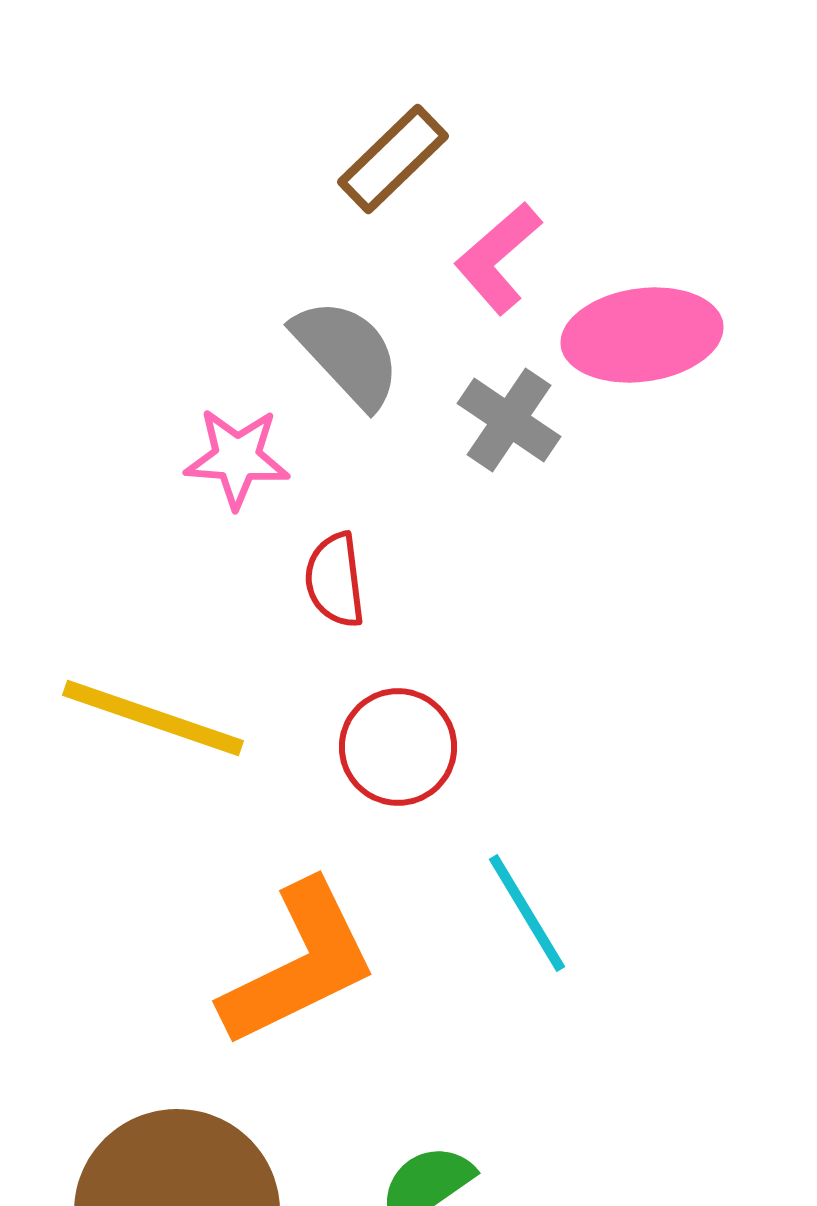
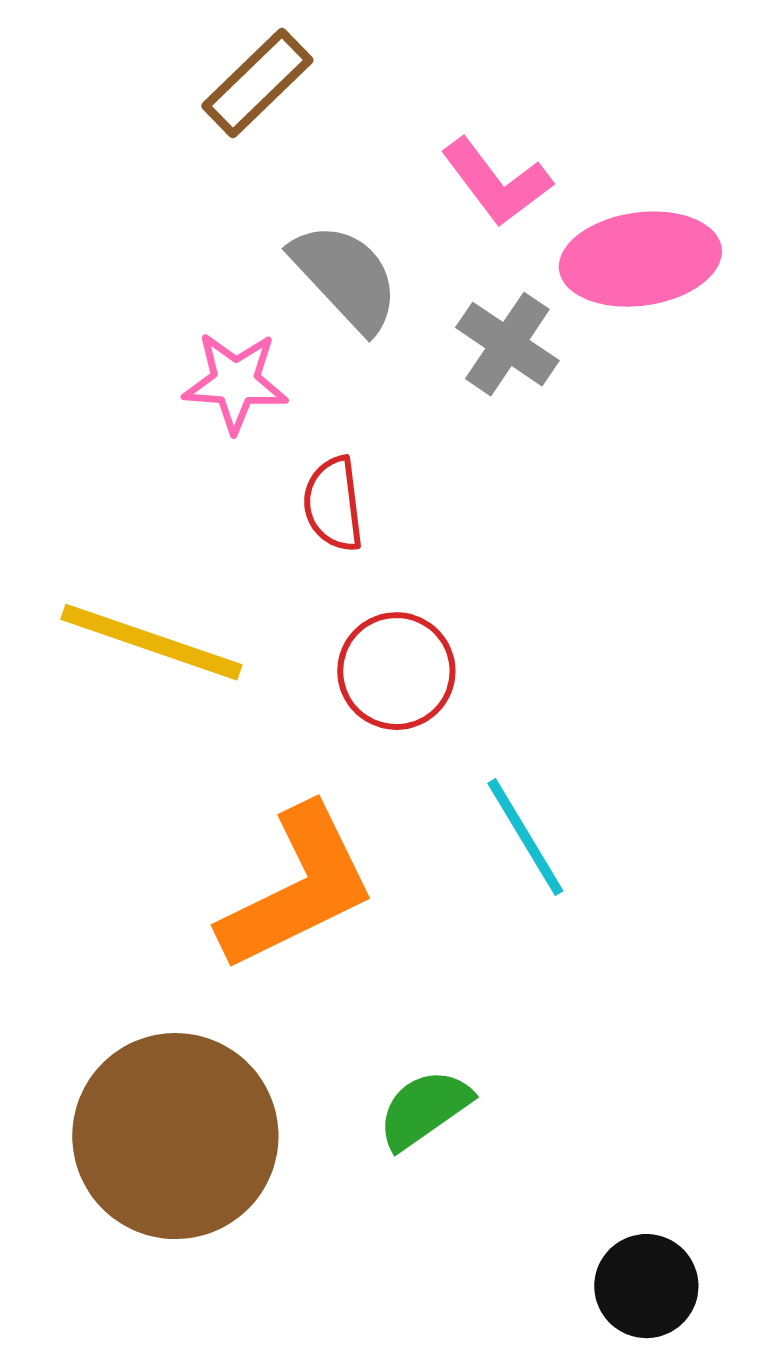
brown rectangle: (393, 159) -> (257, 83), moved
pink L-shape: (498, 258) -> (496, 182), turned -86

